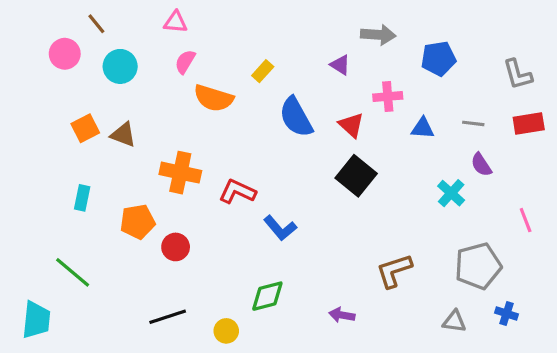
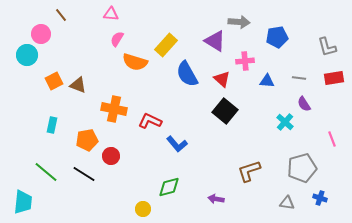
purple triangle: (340, 65) -> (215, 41), size x1.6
cyan circle: (120, 66) -> (27, 55), moved
yellow rectangle: (263, 71) -> (166, 45), size x1.6
black line: (168, 317) -> (84, 174), moved, turned 50

